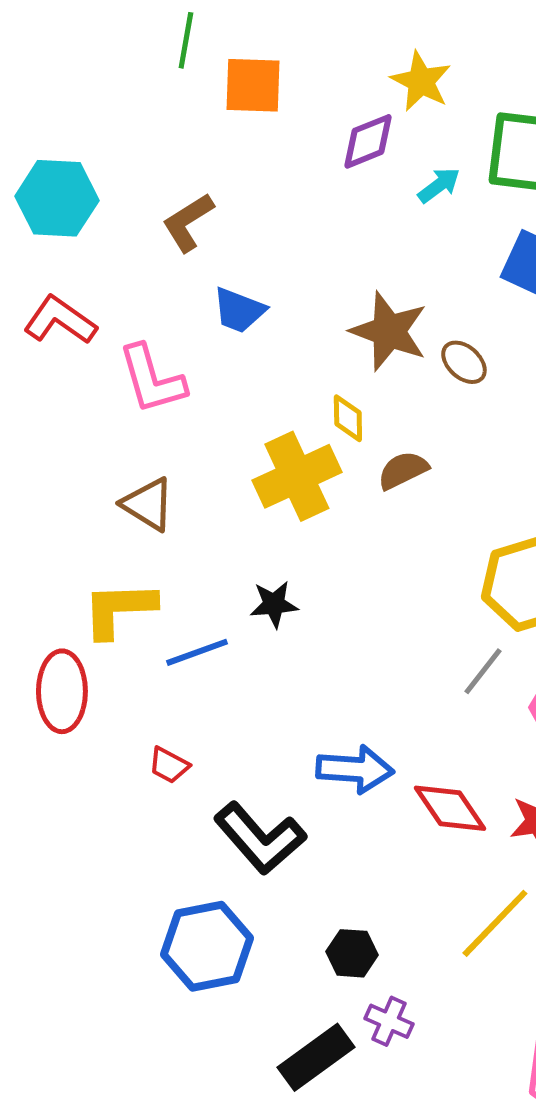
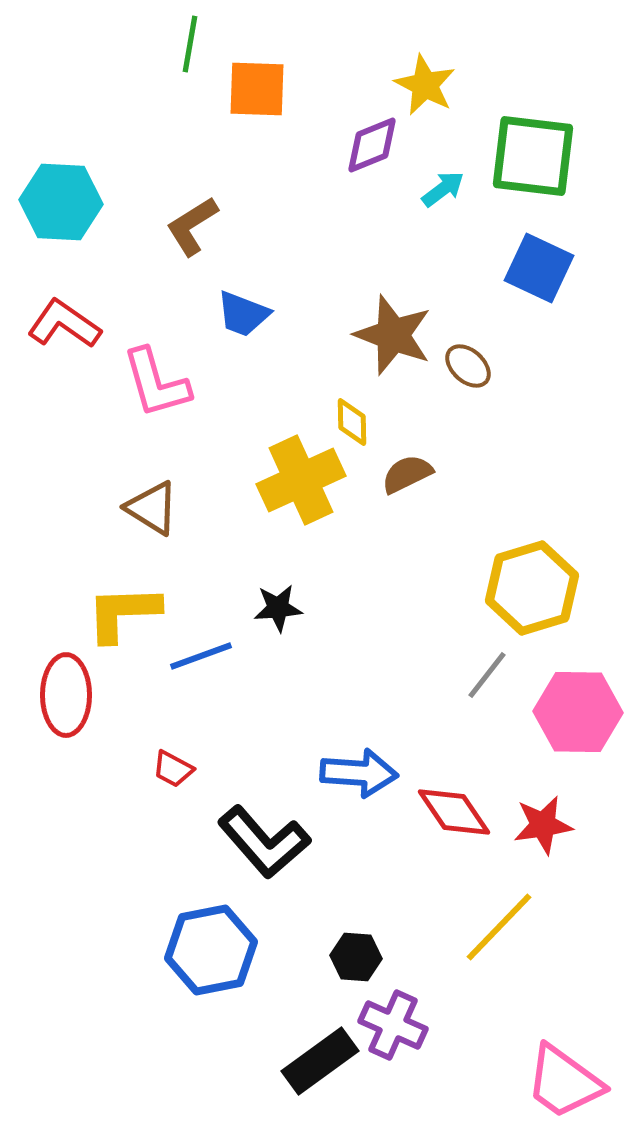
purple cross: (389, 1021) -> (393, 1025), size x1.4

